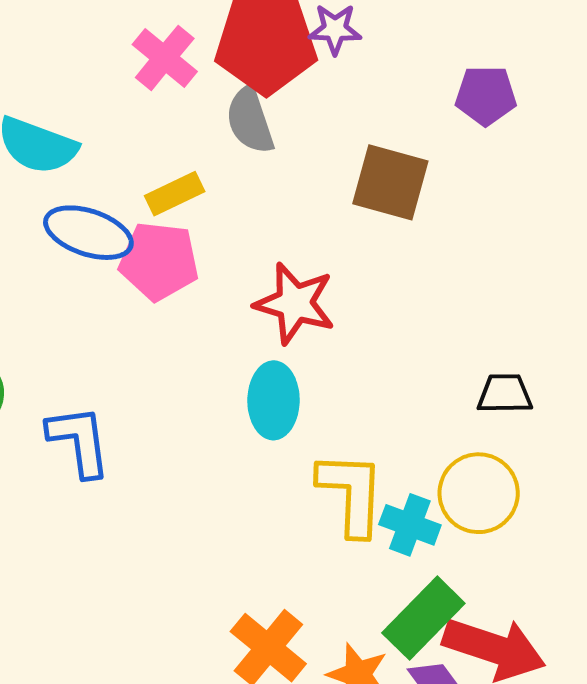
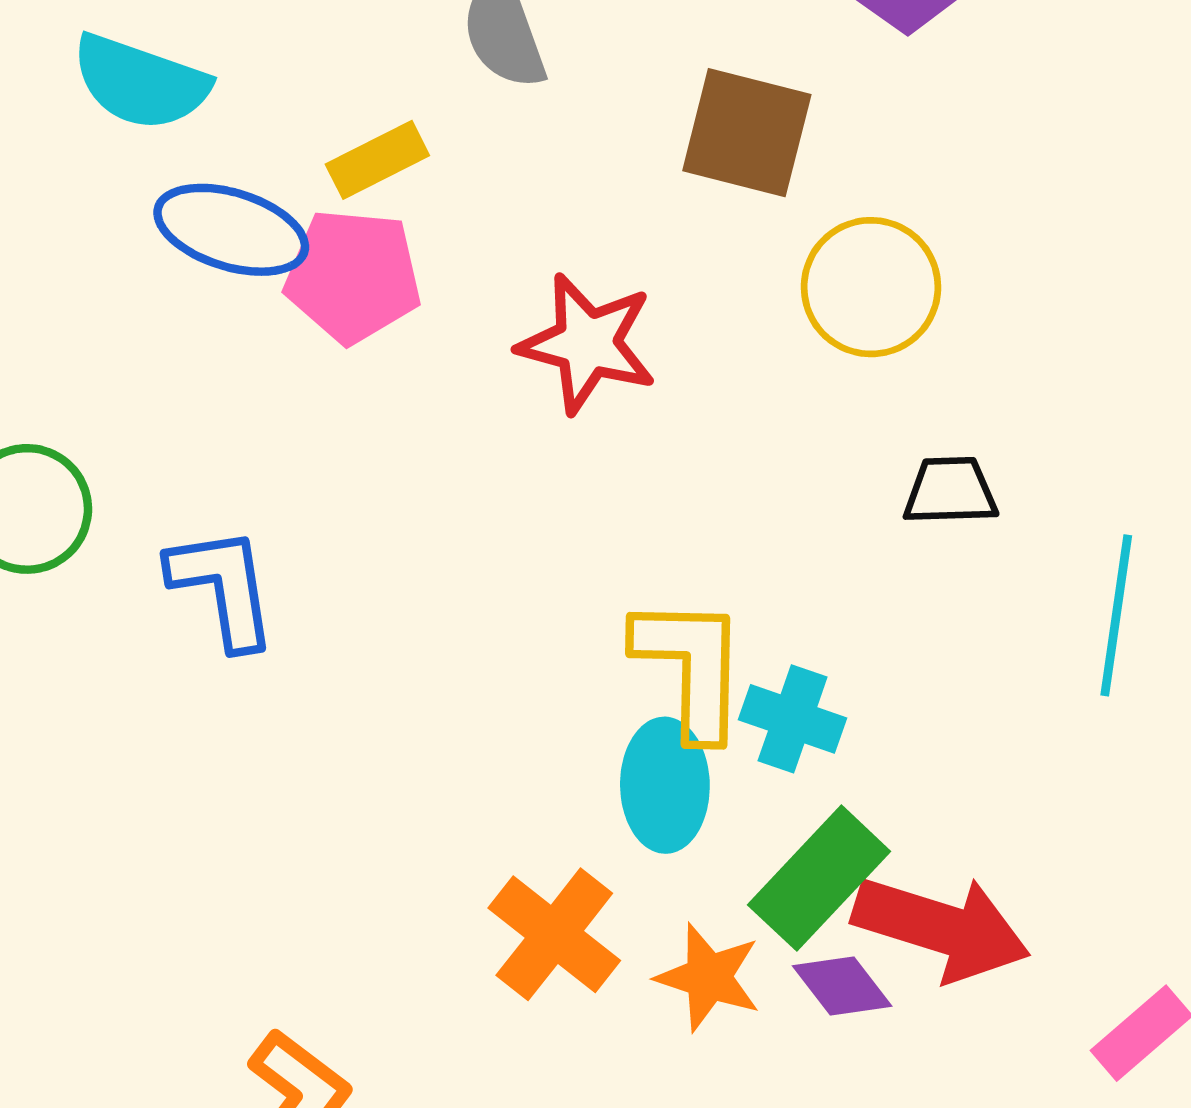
cyan ellipse: (274, 400) -> (665, 785), moved
yellow circle: (479, 493) -> (871, 287), moved

